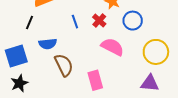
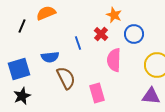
blue line: (75, 22) -> (78, 43), moved
black line: (29, 23) -> (22, 26), moved
pink semicircle: (112, 47) -> (114, 60), turned -115

